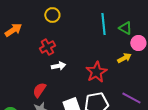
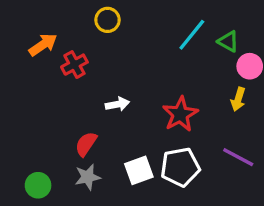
cyan line: (103, 24) -> (192, 35), turned 45
red cross: (47, 47) -> (74, 65), moved
yellow arrow: (124, 58) -> (238, 99), moved, turned 136

